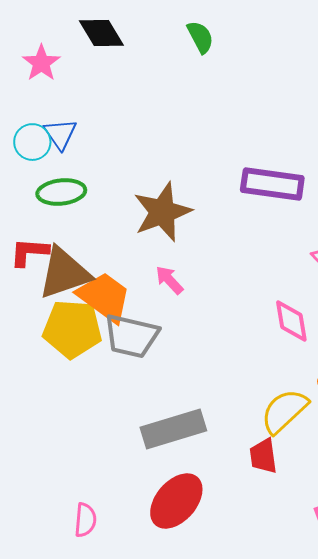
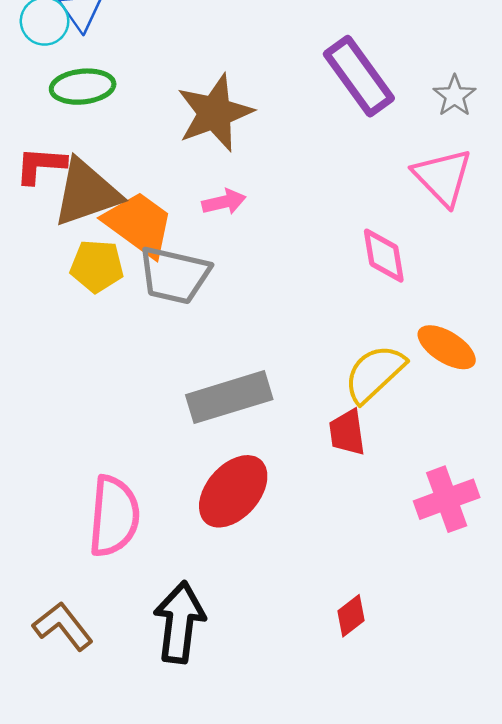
purple rectangle: (272, 184) -> (359, 76), turned 46
pink arrow: (169, 280) -> (224, 202), turned 120
yellow pentagon: (72, 329) -> (97, 266), size x0.7
pink semicircle: (85, 520) -> (114, 516), size x1.8

